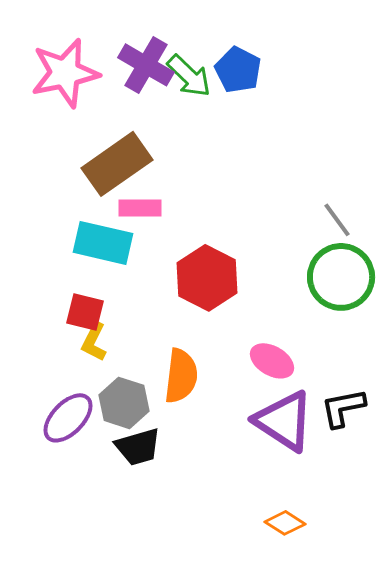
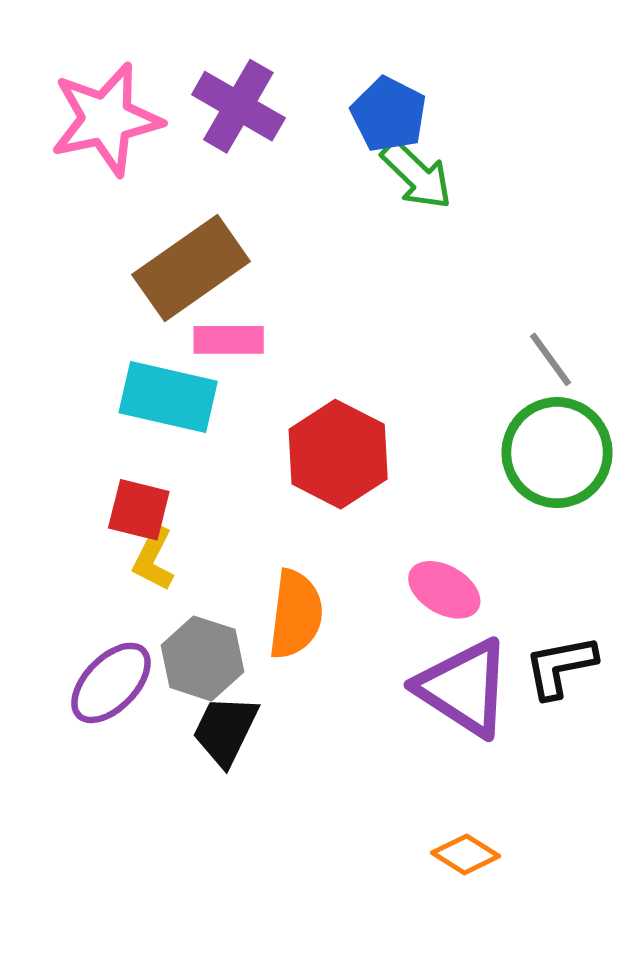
green arrow: (189, 76) -> (417, 175), moved
black trapezoid: (138, 447) -> (225, 730), turned 132

